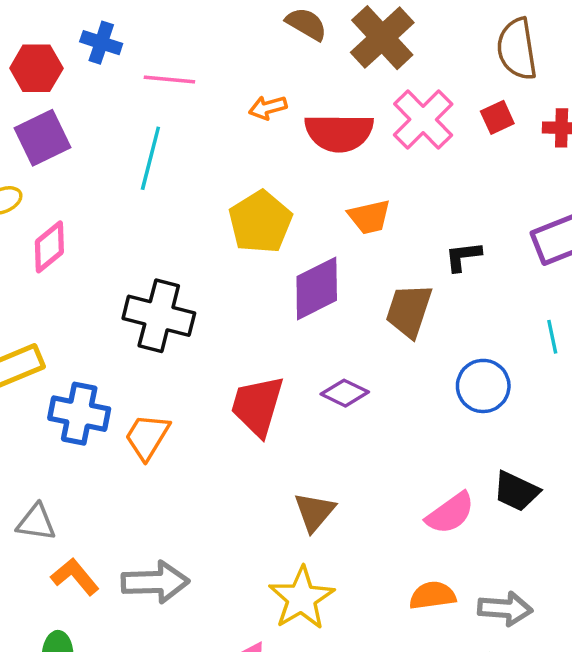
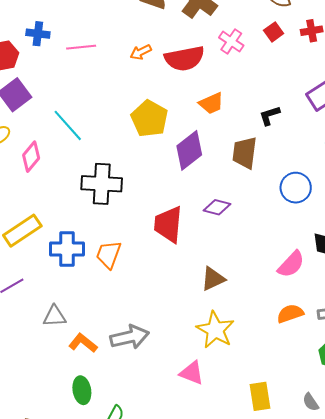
pink cross: (423, 119) -> (231, 41), size x0.7
cyan line: (150, 158) -> (68, 125), moved, turned -45
brown triangle: (314, 512) -> (213, 279), turned 36

